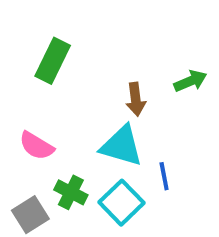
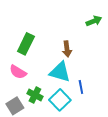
green rectangle: (53, 61) -> (26, 44), moved
green arrow: (190, 81) -> (94, 21), moved

